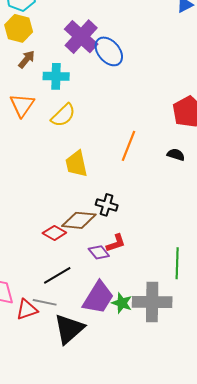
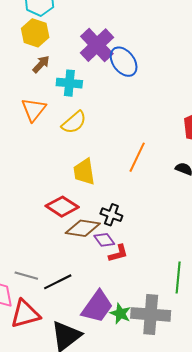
red diamond: (54, 233) -> (62, 207), moved, size x1.4
purple diamond: (99, 252) -> (104, 240), moved
gray line: (45, 302) -> (26, 276), moved
red triangle: (27, 310) -> (25, 314), size x1.4

